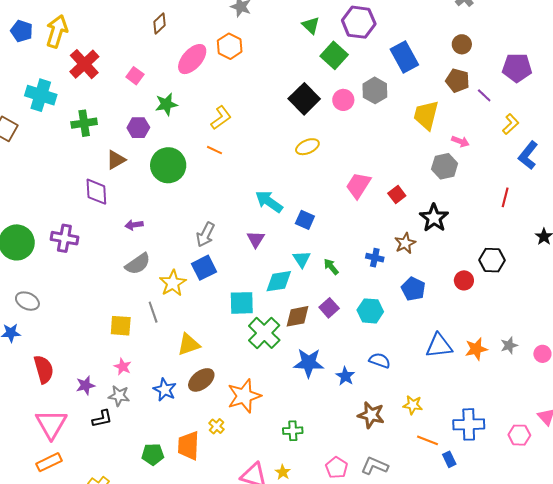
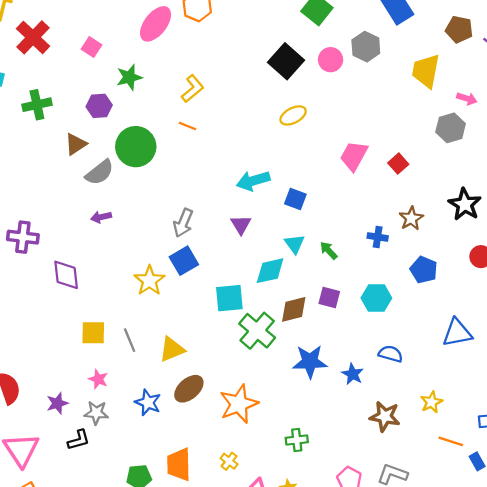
purple diamond: (96, 192) -> (66, 275), moved
cyan arrow: (269, 202) -> (253, 181), turned -48
black star: (434, 218) -> (465, 204), moved
gray semicircle: (138, 264) -> (100, 172), moved
purple square: (329, 308) -> (329, 297), turned -30
gray line: (153, 312) -> (130, 340), moved
yellow star: (413, 405) -> (431, 402), turned -30
yellow cross: (217, 426) -> (229, 461), moved

